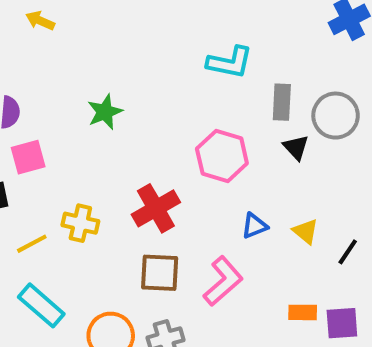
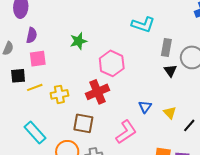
pink hexagon: (222, 156) -> (112, 63), moved
yellow cross: (80, 223) -> (59, 94), turned -30
blue triangle: (254, 226) -> (145, 107), turned -40
yellow line: (32, 244) -> (35, 87), moved
brown square: (160, 273) -> (83, 123), moved

